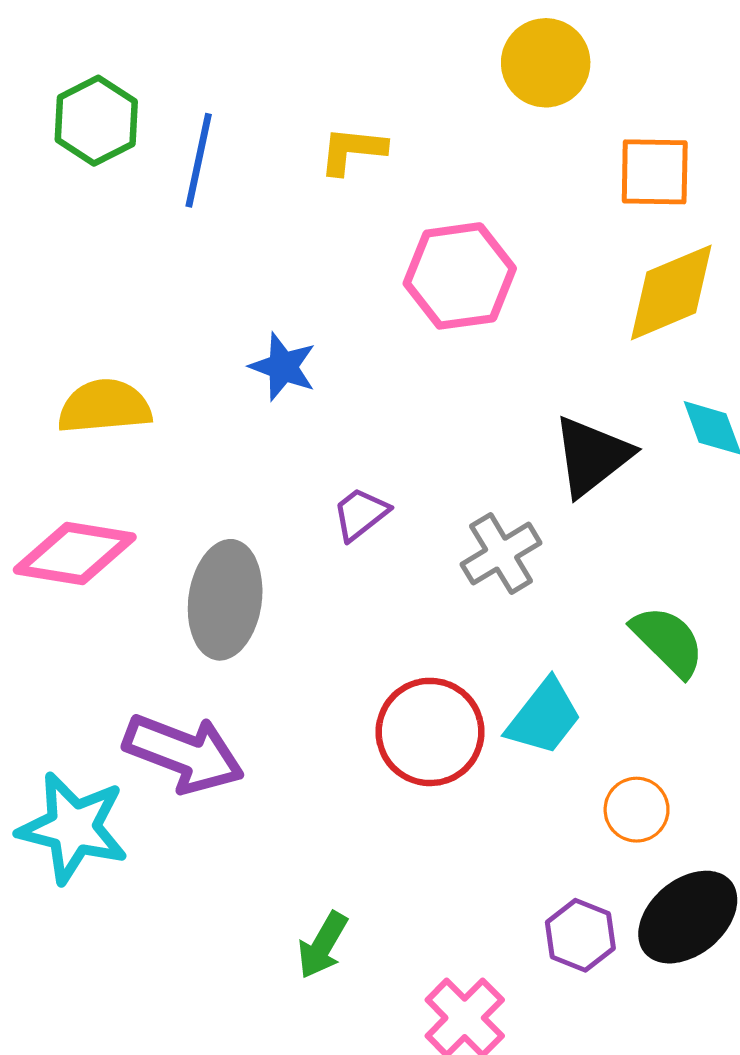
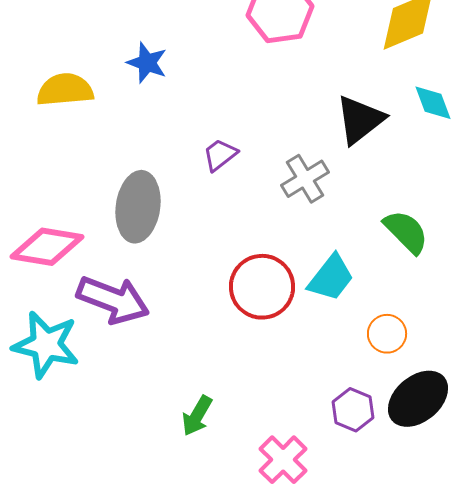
blue star: (283, 367) -> (147, 63), moved
pink diamond: (75, 554) -> (47, 247), moved

